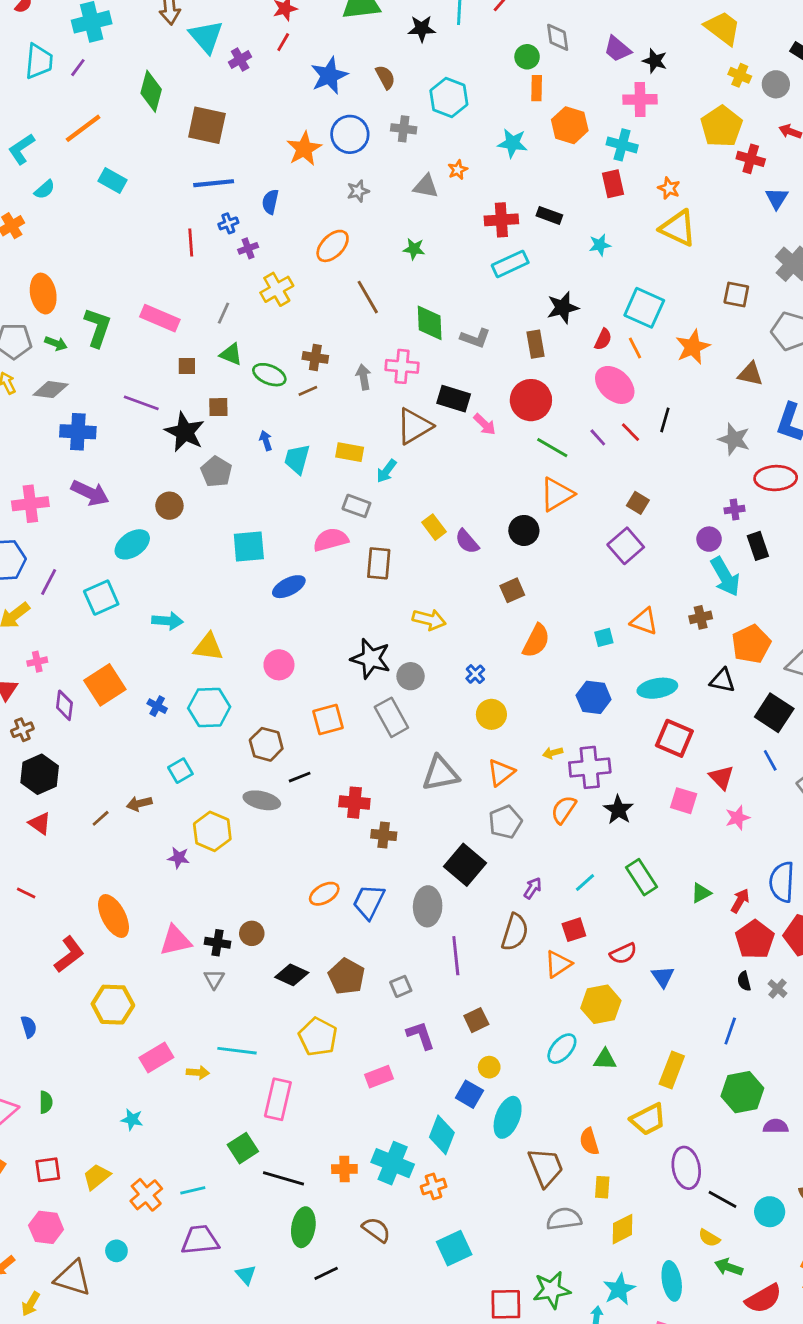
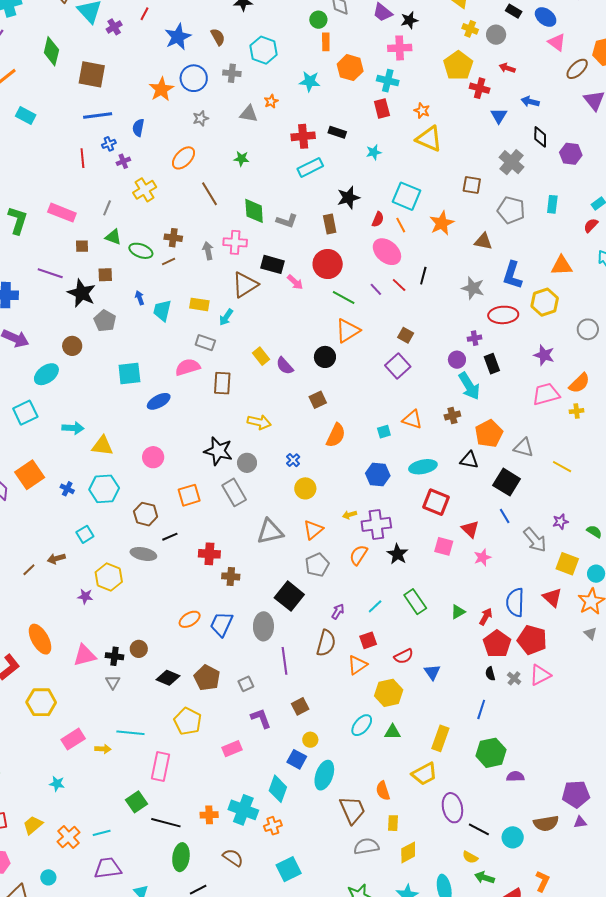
black star: (655, 61) -> (409, 20), turned -30

